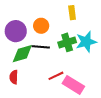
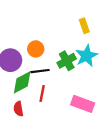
yellow rectangle: (72, 13) -> (84, 26), moved
red line: (56, 76) -> (42, 93), moved, turned -42

